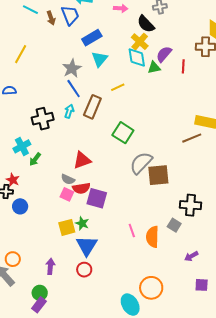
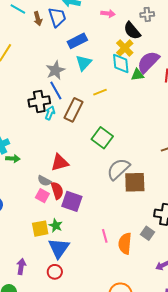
purple semicircle: (164, 54) -> (148, 62), size x1.4
black cross: (43, 119) -> (39, 101), moved
green arrow: (35, 159) -> (13, 159), turned -128
red semicircle: (81, 188) -> (57, 190), turned -102

